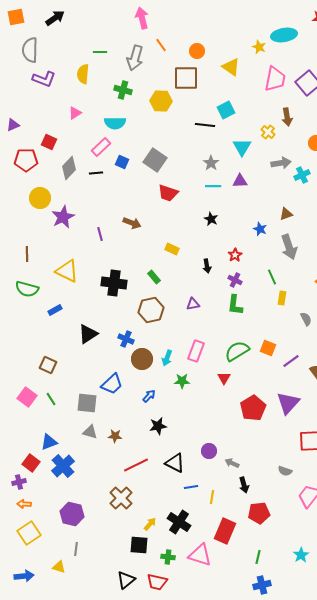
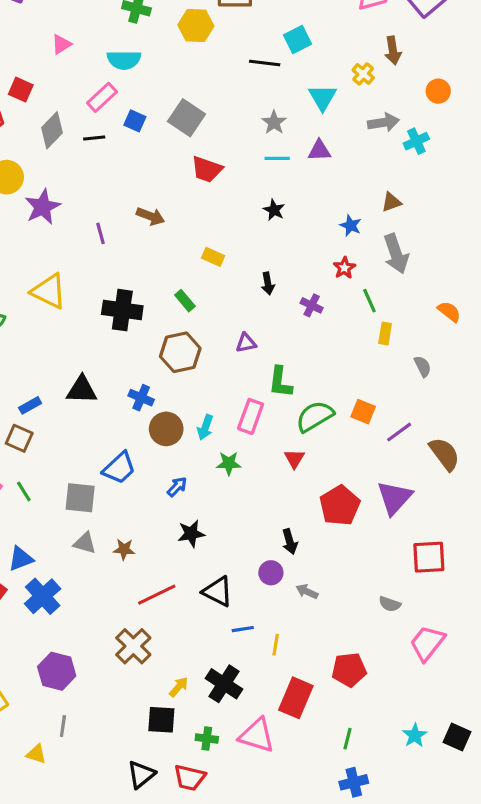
red star: (235, 255) -> (344, 268), moved
green L-shape: (235, 305) -> (280, 382), moved
blue rectangle: (55, 310) -> (30, 405), moved
black triangle: (88, 334) -> (82, 390), turned 35
black arrow: (244, 485) -> (290, 541), moved

